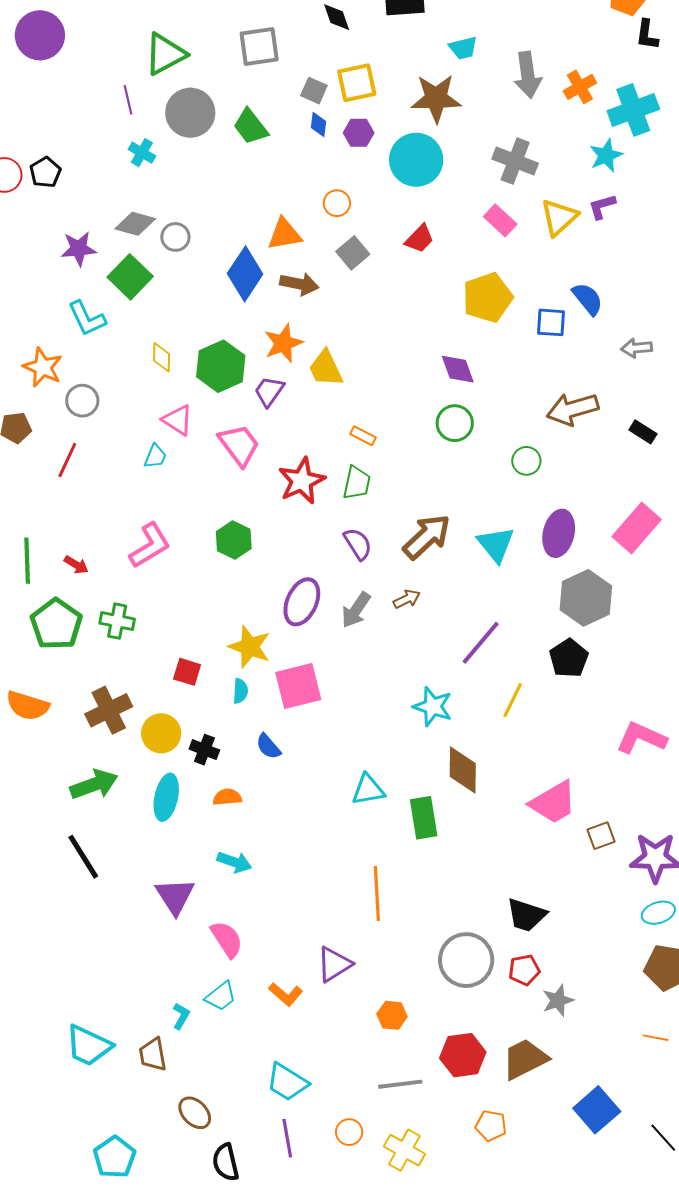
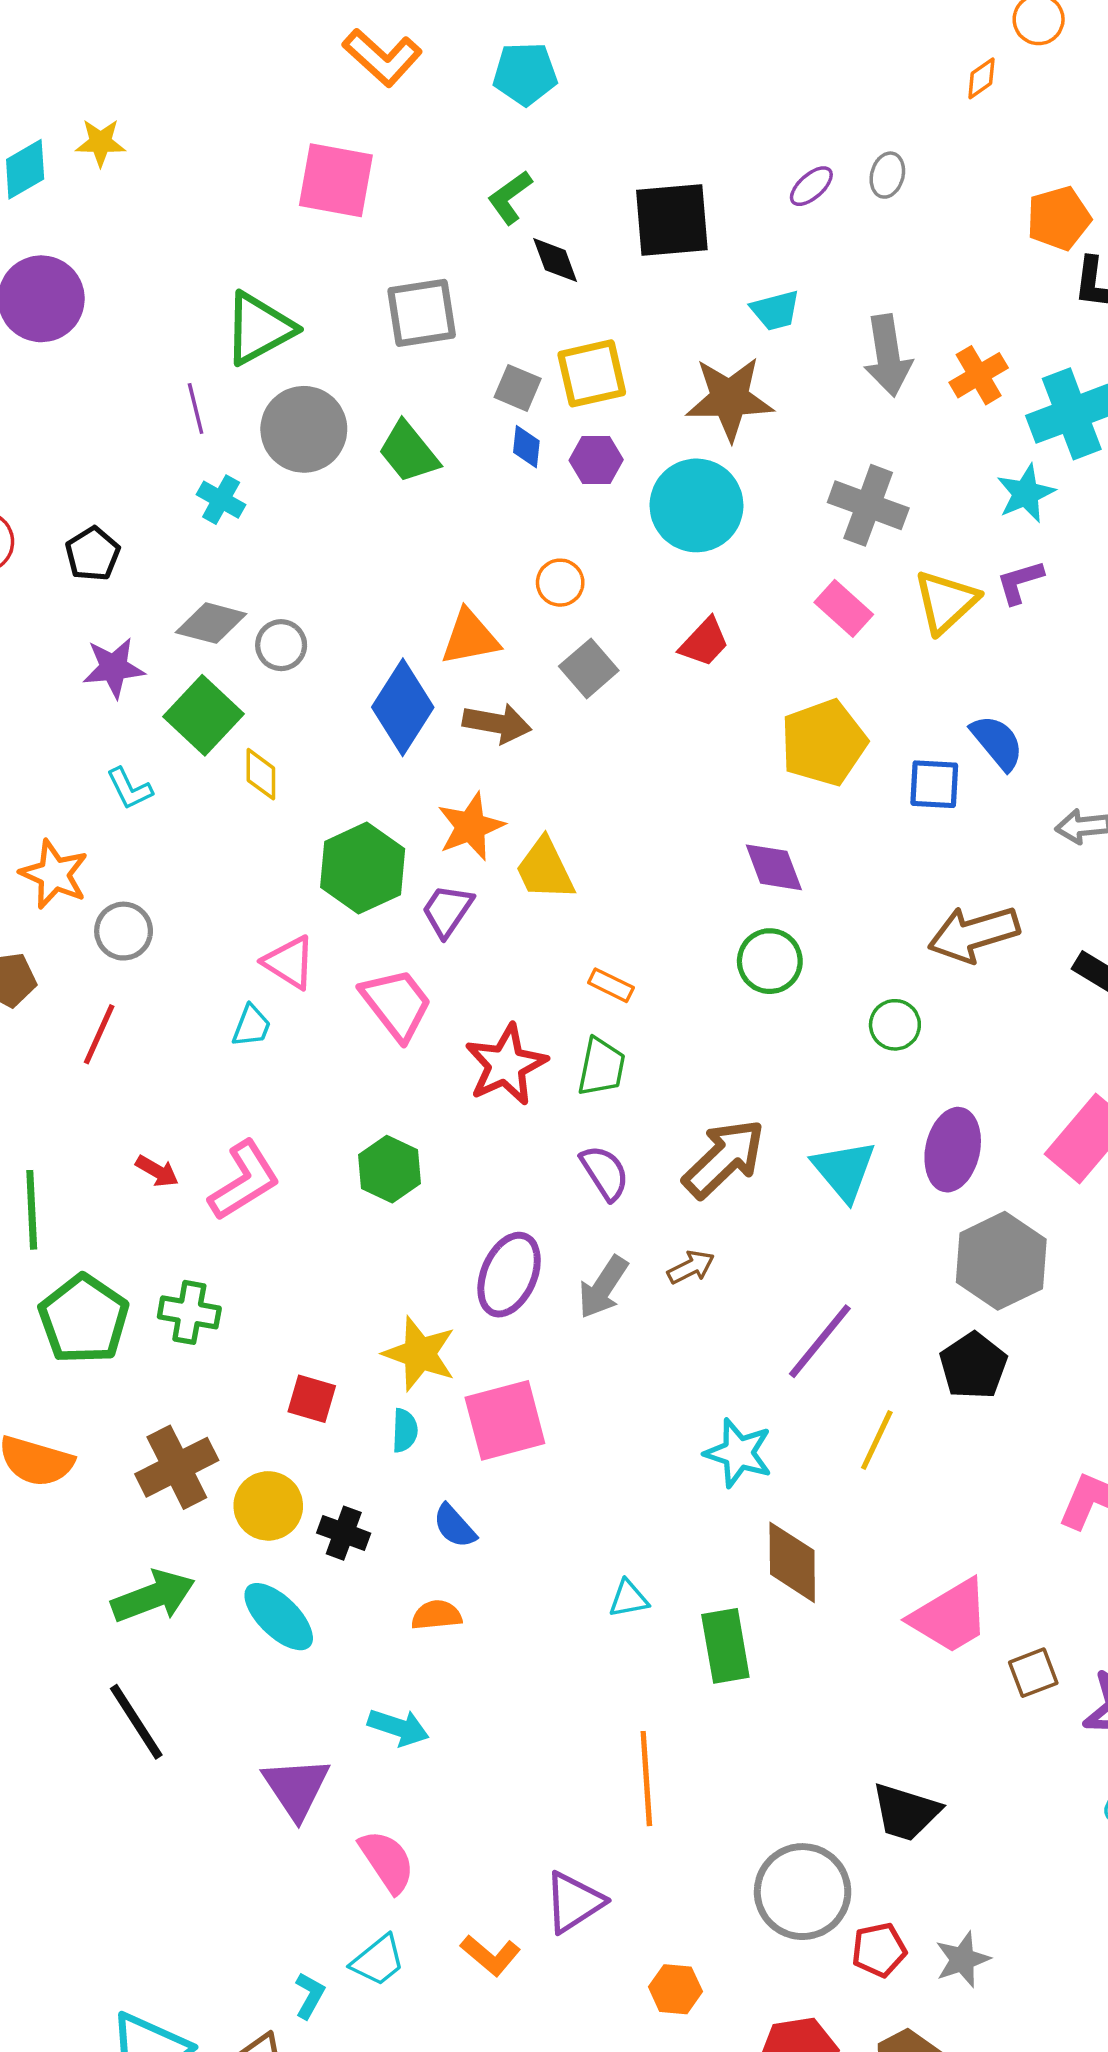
black pentagon: (45, 172) -> (93, 554), moved
cyan L-shape: (87, 319) -> (129, 789), size x0.7
yellow diamond: (162, 357) -> (261, 774), moved
red arrow: (76, 565) -> (157, 1171), moved
cyan triangle: (368, 790) -> (629, 1599), size x0.7
cyan ellipse: (166, 797) -> (279, 1617), turned -57
orange semicircle: (227, 797) -> (436, 1615), moved
red pentagon: (524, 970) -> (879, 1950), moved

